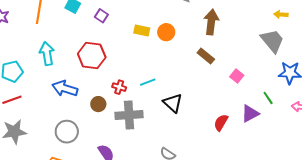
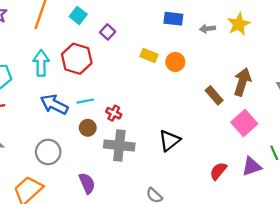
brown arrow: (211, 22) -> (242, 82), moved
red hexagon: (92, 55) -> (77, 59), moved
pink square: (237, 76) -> (244, 123), size x1.6
cyan line: (148, 82) -> (85, 101), moved
black triangle: (173, 103) -> (169, 140), turned 30

